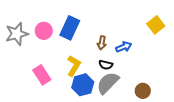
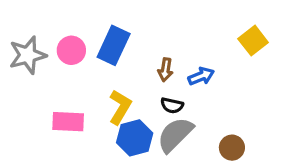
pink rectangle: (42, 75) -> (68, 122), turned -54

